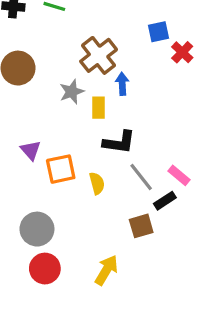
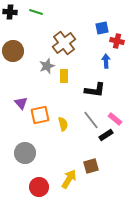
red cross: (182, 52) -> (117, 41), turned -32
blue arrow: (122, 84) -> (106, 61), moved
black L-shape: (119, 142) -> (95, 90), moved
brown square: (141, 226) -> (91, 166), moved
red circle: (45, 269) -> (39, 187), moved

